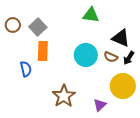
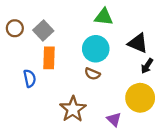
cyan circle: (86, 55) -> (96, 49), moved
brown semicircle: (111, 57) -> (92, 74), moved
purple triangle: (100, 105) -> (114, 119), turned -32

